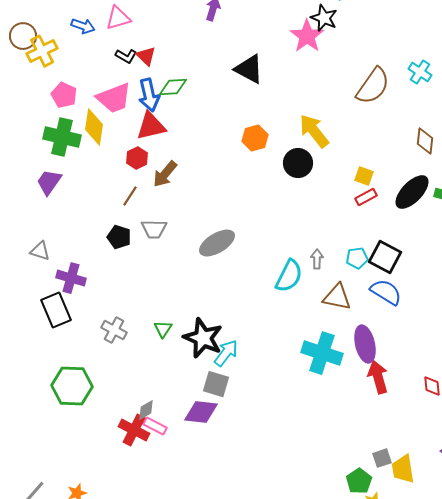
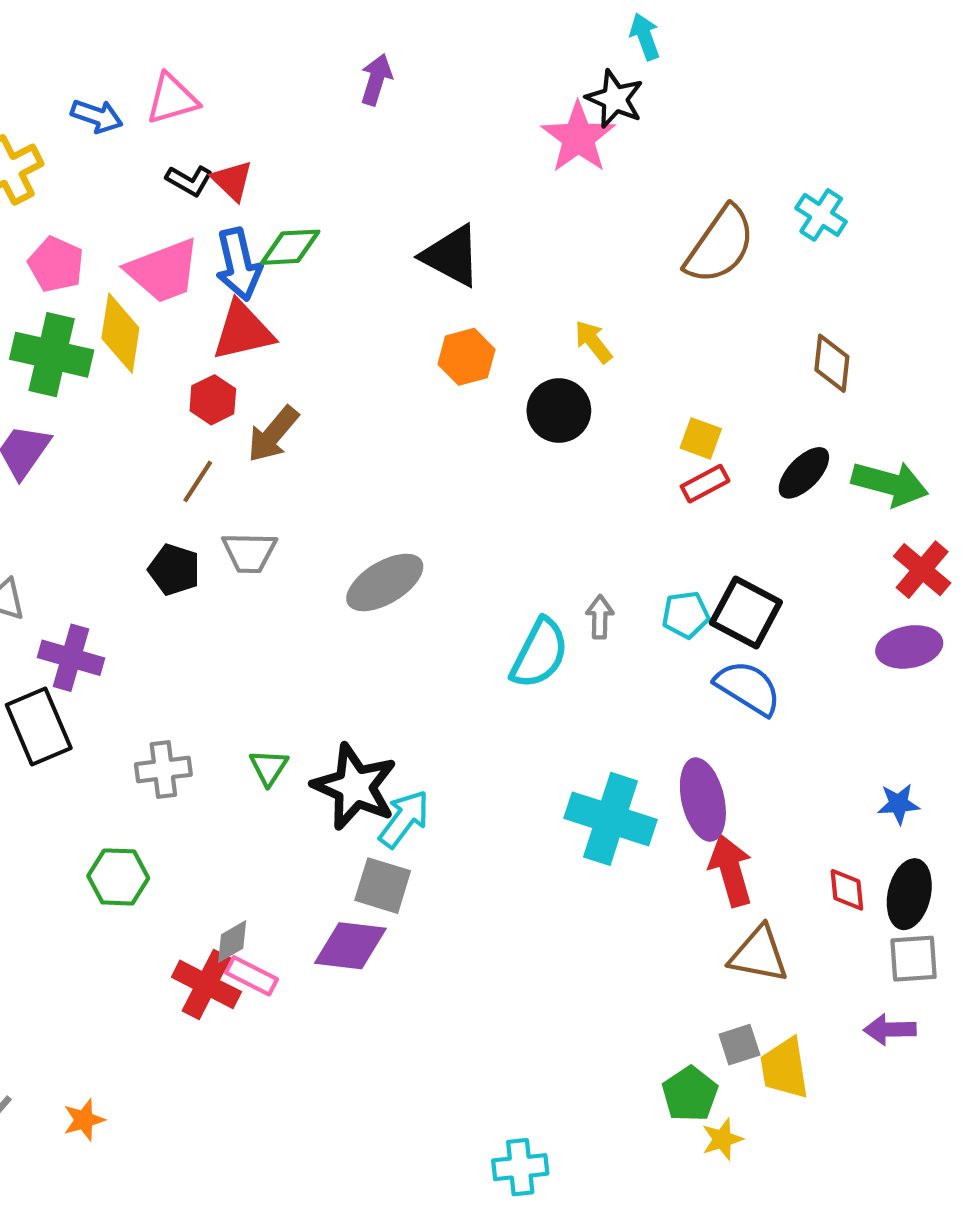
black triangle: (249, 69) -> (451, 256), moved
yellow arrow: (314, 131) -> (593, 342), size x0.6
black ellipse: (412, 192) -> (804, 473), size x0.7
brown triangle: (337, 297) -> (759, 954), moved
gray cross: (114, 330) -> (163, 769), turned -35
green hexagon: (72, 386) -> (118, 877), moved, size x0.7

